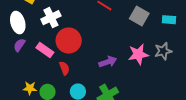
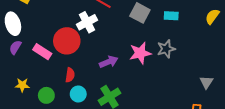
white cross: (51, 18) -> (87, 22), moved
red semicircle: (64, 68) -> (70, 75), moved, turned 32
yellow star: (30, 88) -> (22, 85), moved

